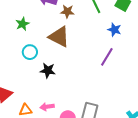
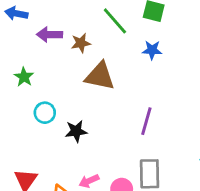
brown triangle: (59, 37) -> (100, 76), moved
purple line: (107, 57) -> (146, 121), moved

